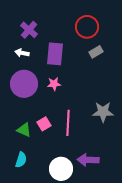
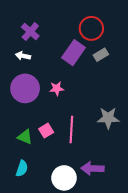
purple rectangle: (55, 54) -> (73, 53), moved, turned 30

